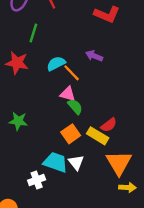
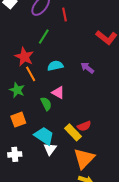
orange line: (72, 73) -> (31, 74), moved
green semicircle: (75, 107) -> (46, 104), moved
green star: (18, 121) -> (17, 90), moved
orange square: (71, 134) -> (18, 120), moved
cyan trapezoid: (55, 162) -> (44, 136), moved

